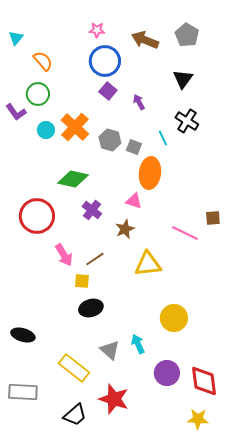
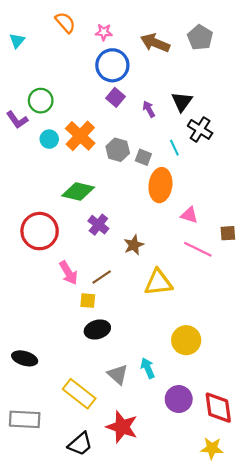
orange semicircle: (43, 61) -> (65, 22), moved
black triangle: (183, 79) -> (182, 102), moved
pink triangle: (134, 201) -> (189, 215), moved

